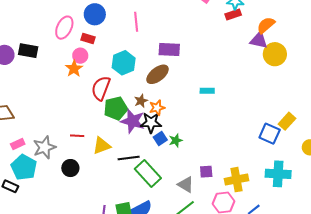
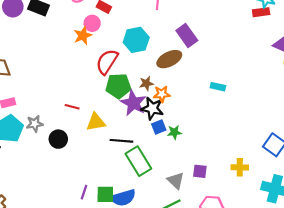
purple rectangle: (169, 49) -> (187, 36), turned 40
gray star: (44, 147) -> (35, 124), moved, size x0.7
yellow cross: (237, 180) -> (240, 167), moved, size x0.7

